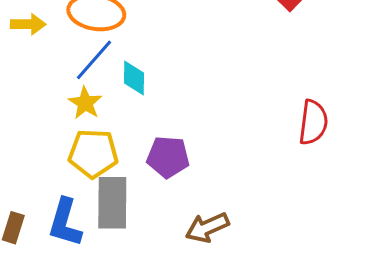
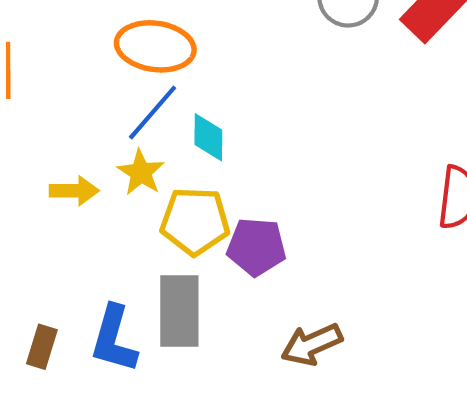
yellow arrow: (28, 24) -> (74, 191), moved
yellow pentagon: (93, 153) -> (195, 221), moved

